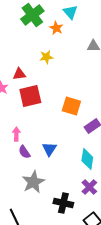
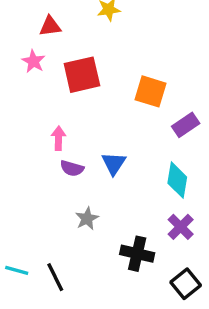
red triangle: (19, 74) -> (50, 26), moved
purple semicircle: (24, 152) -> (72, 168), turned -40
gray star: (33, 182) -> (87, 219), size x0.6

